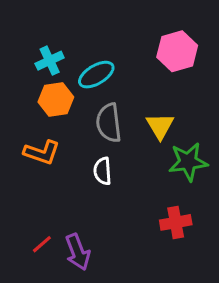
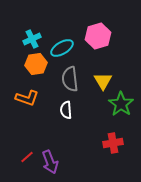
pink hexagon: (177, 51) -> (98, 36), moved
green star: (188, 162) -> (121, 104), turned -30

